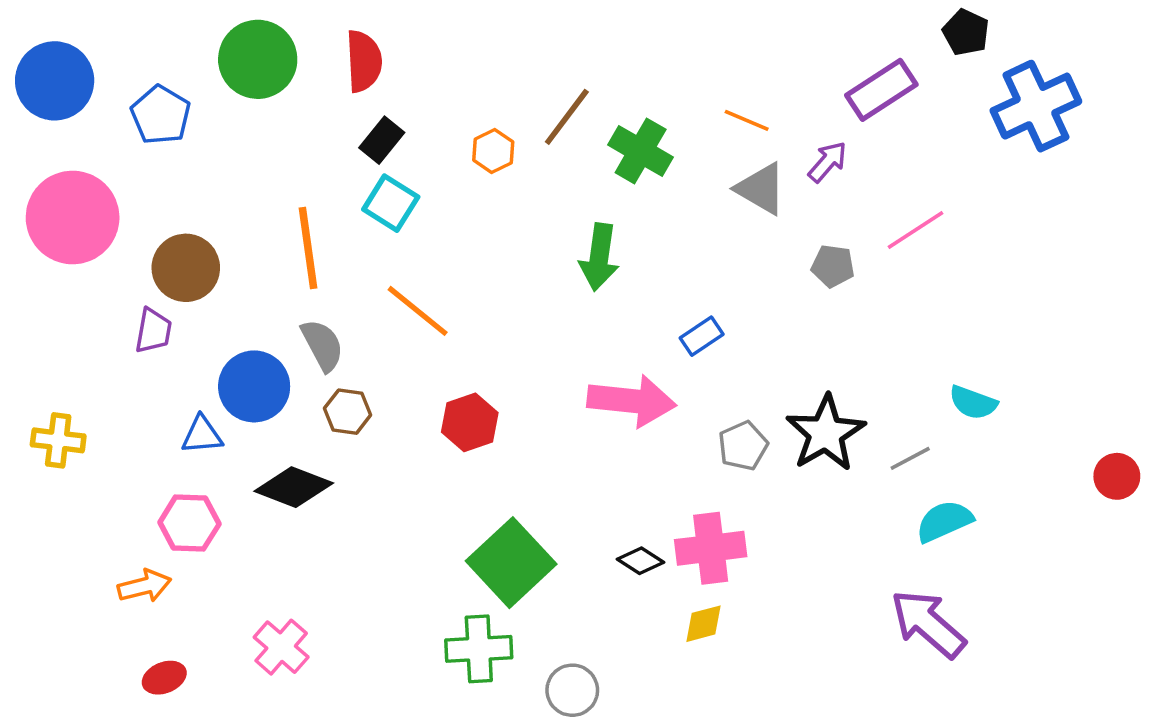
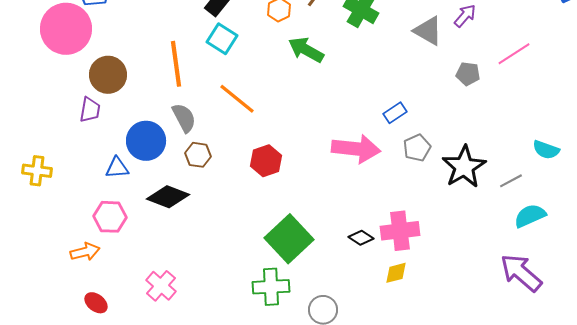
pink circle: (73, 217) -> (66, 29), moved
green arrow: (599, 257) -> (306, 50), moved, turned 111
gray pentagon: (743, 446) -> (417, 148), moved
red ellipse: (164, 678) -> (96, 303), turned 60

